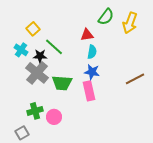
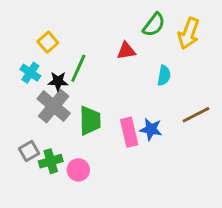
green line: (54, 47) -> (78, 68), turned 72
cyan semicircle: (92, 52) -> (164, 76), moved
blue star: (92, 72) -> (151, 129), moved
green trapezoid: (62, 83) -> (90, 121), turned -95
gray square: (22, 133) -> (29, 151), moved

